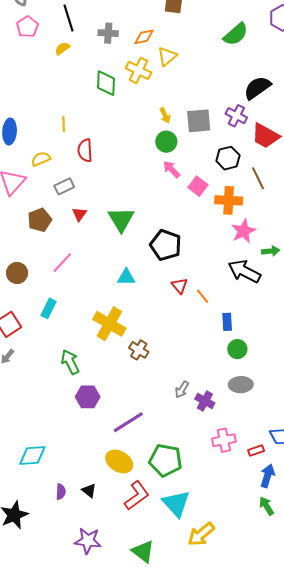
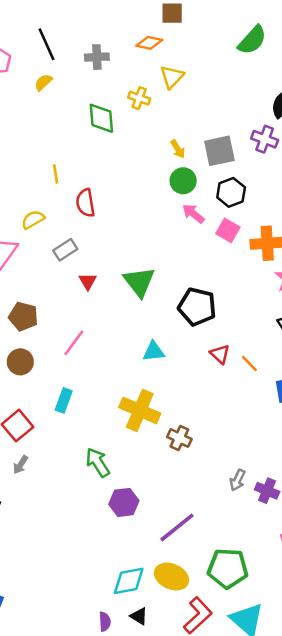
orange diamond: (144, 37) -> (149, 43), moved, turned 30
yellow cross: (138, 70) -> (139, 98), size x0.7
black hexagon: (228, 158) -> (231, 192), moved
brown pentagon: (40, 220) -> (23, 316), moved, turned -30
cyan diamond: (32, 456) -> (129, 581), moved

